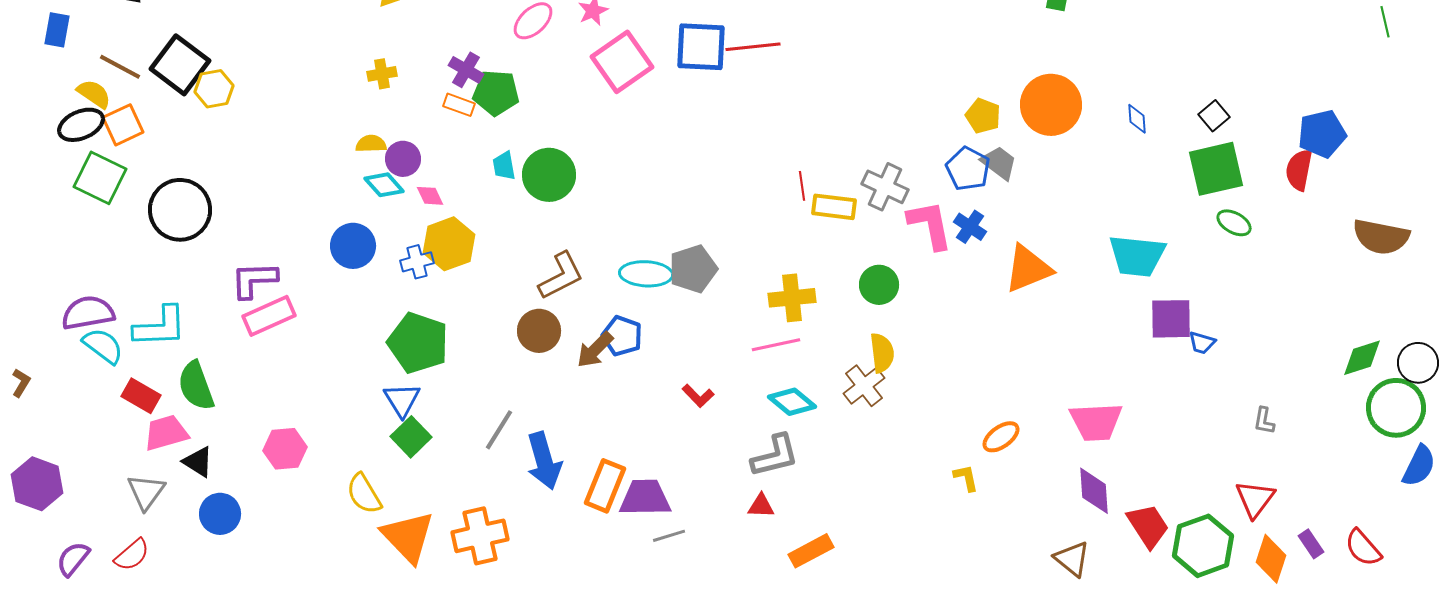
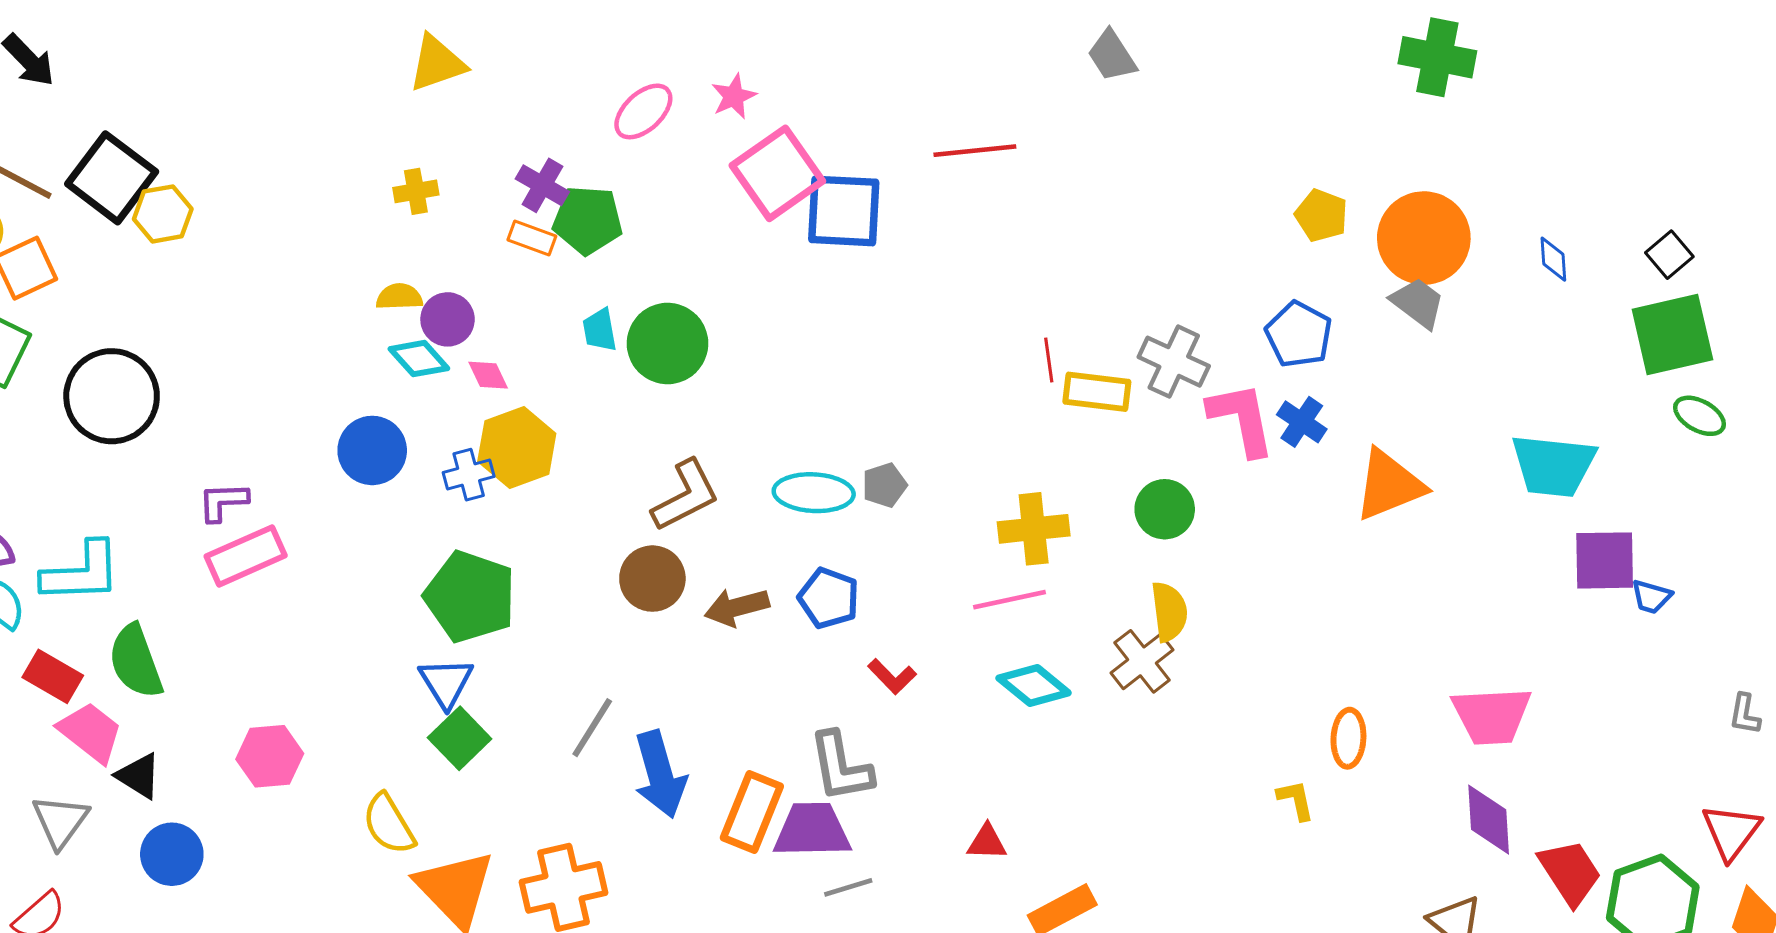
blue square: (701, 47) -> (844, 211), moved
yellow pentagon: (983, 116) -> (1321, 215), moved
gray trapezoid: (999, 163) -> (1418, 303), moved
gray pentagon: (693, 269) -> (884, 485), size x0.6
purple L-shape: (254, 280) -> (223, 502), size x0.7
blue pentagon: (622, 336) -> (829, 598), moved
brown arrow: (595, 350) -> (737, 607), turned 30
pink trapezoid: (166, 433) -> (90, 732), turned 54
orange ellipse: (1001, 437) -> (1348, 738), turned -51
gray L-shape: (775, 456) -> (841, 767), moved, turned 94

